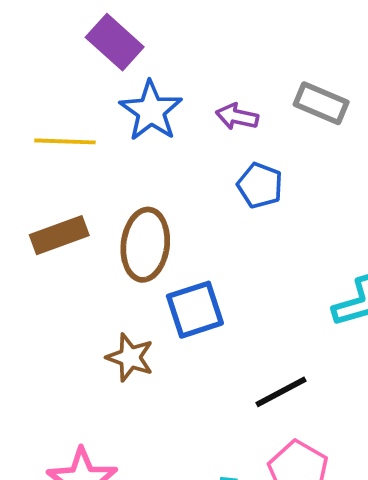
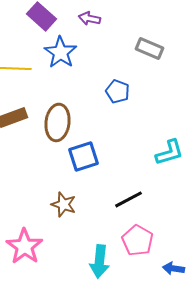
purple arrow: (237, 117) -> (90, 18), moved
brown star: (130, 357) -> (64, 204), moved

